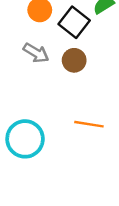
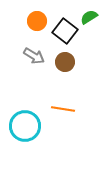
orange line: (89, 124) -> (63, 109), moved

